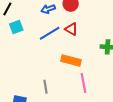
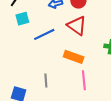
red triangle: (71, 29) -> (77, 26), size x1.5
blue line: (50, 33) -> (44, 34), moved

